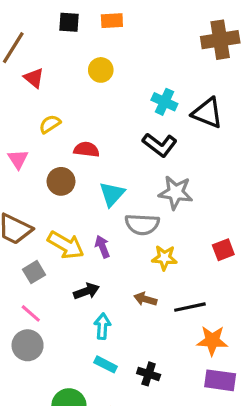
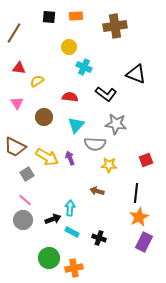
brown cross: (220, 40) -> (115, 26), moved
red triangle: (34, 78) -> (19, 68), moved, turned -32
cyan cross: (164, 102) -> (84, 67), moved
red semicircle: (86, 150) -> (70, 97), moved
black arrow: (86, 291) -> (53, 219), moved
black line: (190, 307) -> (136, 193), moved, turned -72
orange star: (212, 341) -> (139, 217), turned -30
purple rectangle: (220, 380) -> (144, 242), turned -72

